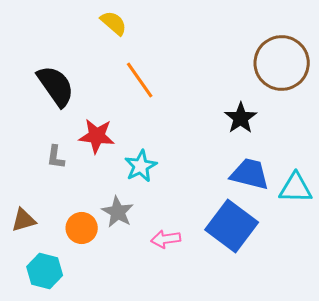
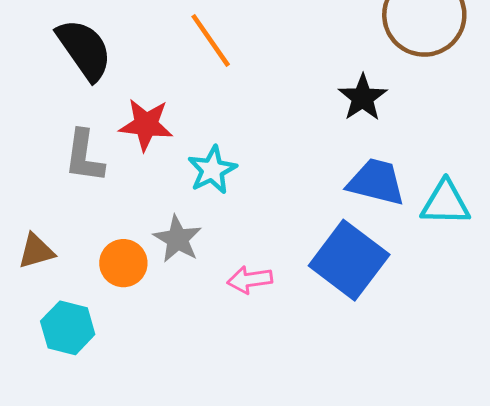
gray L-shape: (56, 157) -> (84, 156), size x1.5

